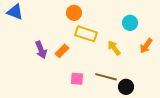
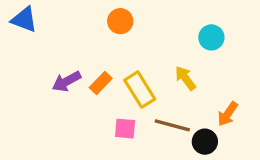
yellow rectangle: (86, 34) -> (140, 90), moved, turned 40
orange arrow: (146, 46) -> (228, 114), moved
purple arrow: (41, 50) -> (67, 81), turned 84

